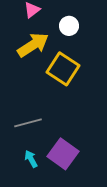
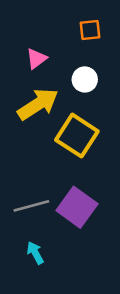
purple square: (63, 154) -> (77, 207), moved

